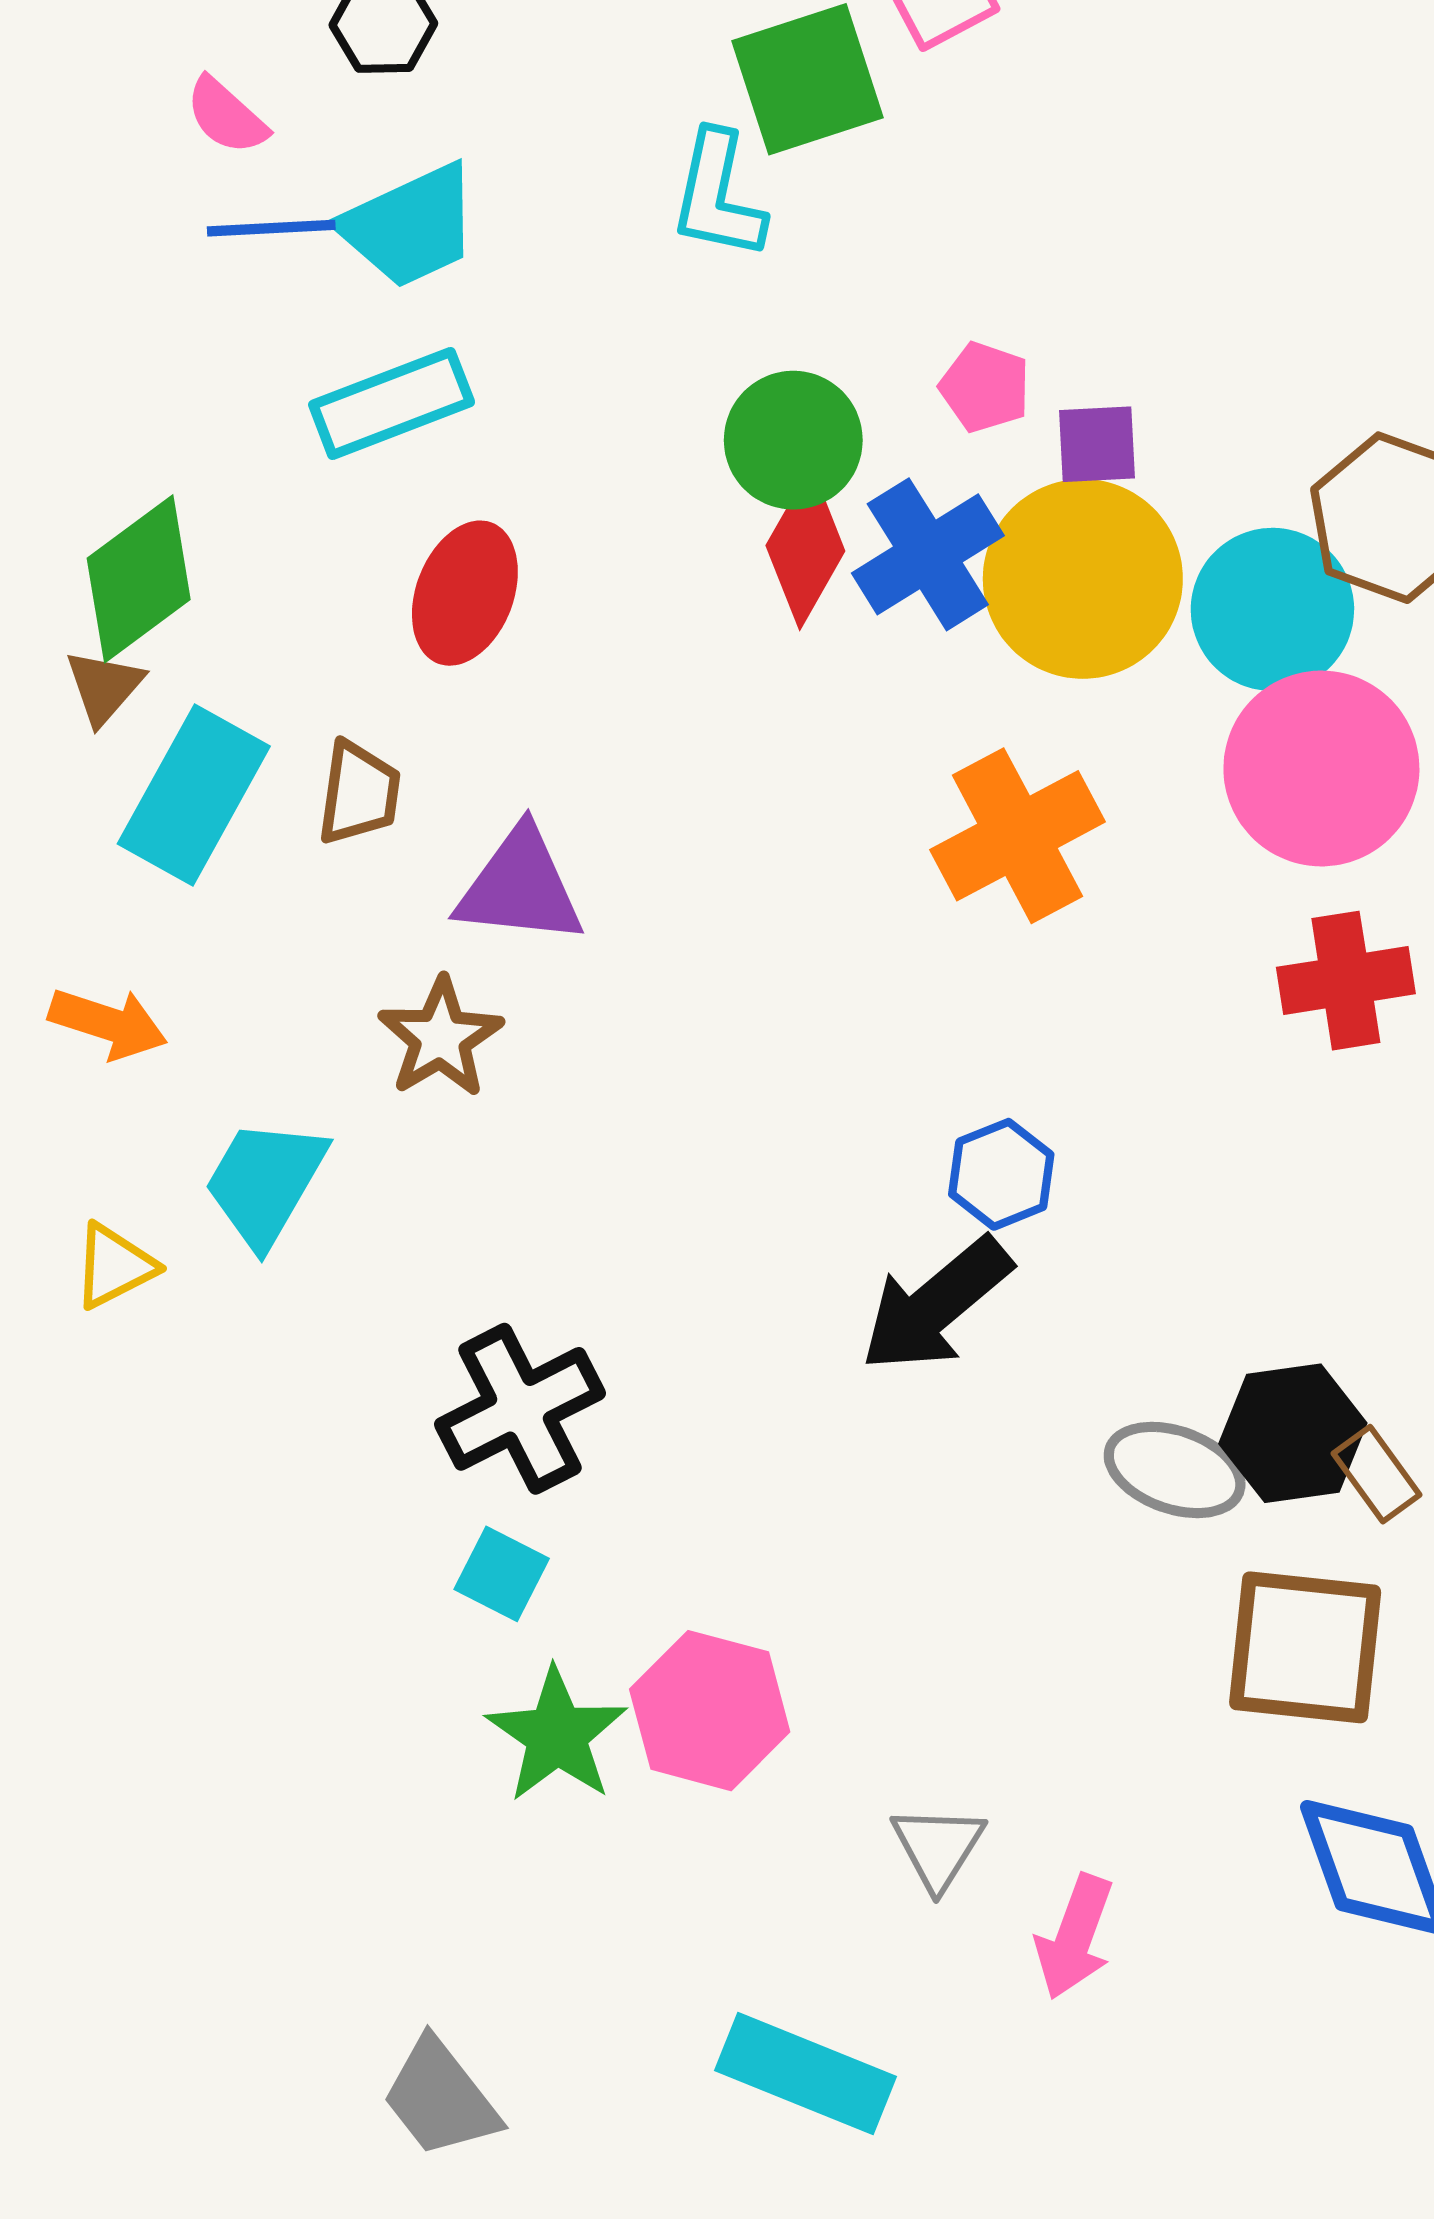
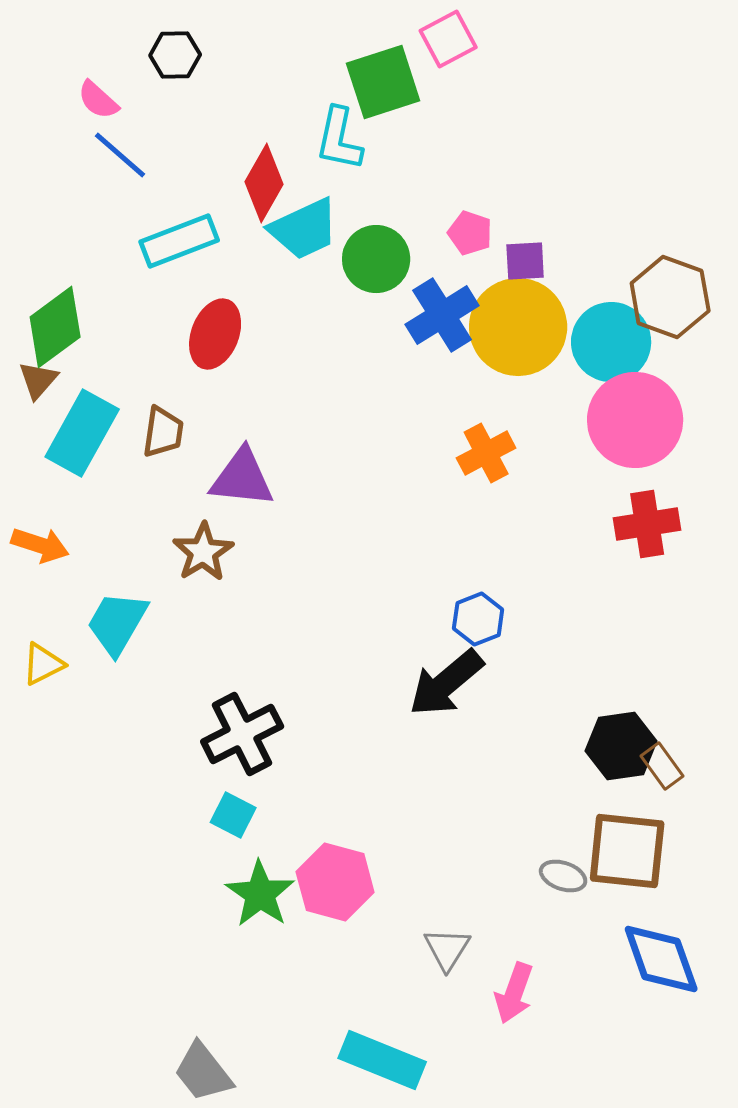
cyan trapezoid: (410, 226) -> (304, 229), moved
blue line: (271, 228) -> (120, 155), turned 44
red diamond: (805, 548) -> (264, 183), moved
orange cross: (1018, 836) -> (486, 453), size x0.7
gray ellipse: (1175, 1470) -> (563, 876), moved, size x0.7

